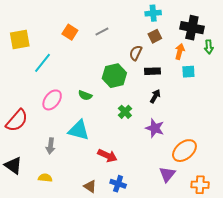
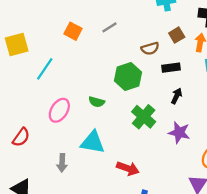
brown square: (155, 36) -> (177, 35), moved
brown semicircle: (136, 53) -> (150, 49), turned -126
green cross: (125, 112) -> (144, 117), size x1.5
red semicircle: (17, 120) -> (21, 137), size x0.7

